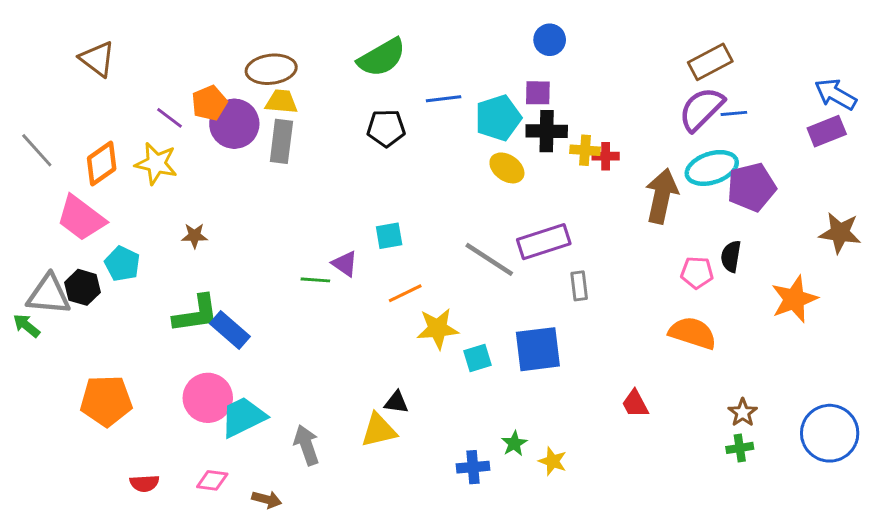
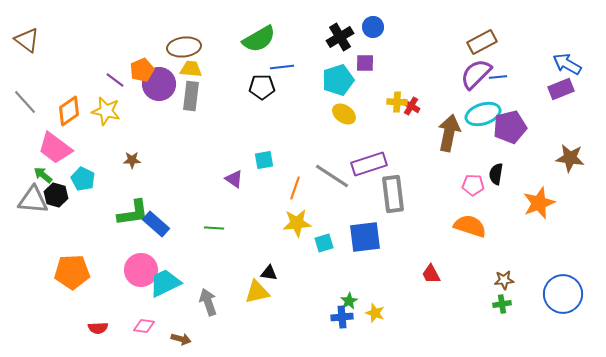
brown triangle: (97, 59) -> (27, 40), moved
blue line: (444, 99) -> (282, 67), moved
black cross: (547, 131) -> (340, 37), moved, turned -32
red cross: (606, 156) -> (411, 106), turned 30
green line: (315, 280) -> (214, 228), moved
gray rectangle: (579, 286) -> (393, 194), size x1.8
orange line: (405, 293) -> (295, 188), moved, turned -45
green arrow: (27, 326) -> (43, 175), moved
brown star: (743, 413) -> (504, 280), turned 30
blue cross: (473, 467) -> (342, 317), moved

